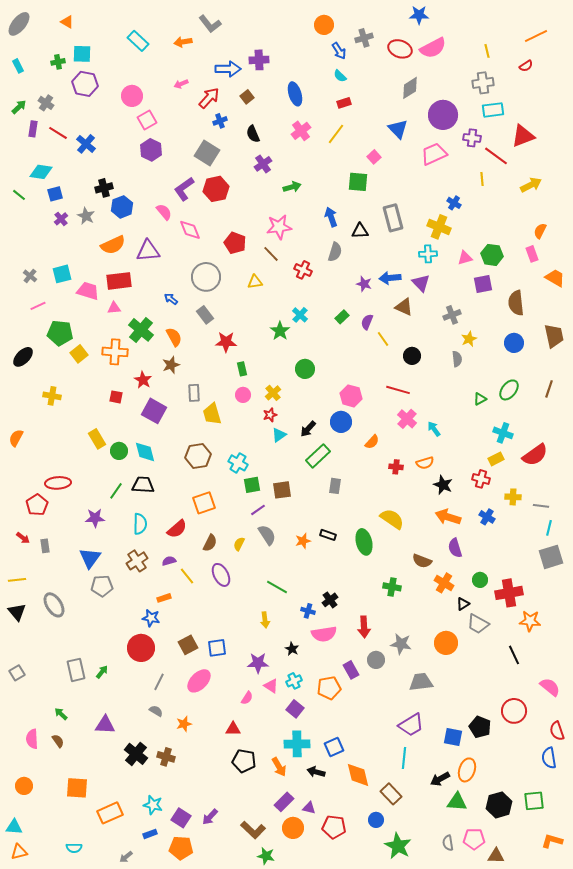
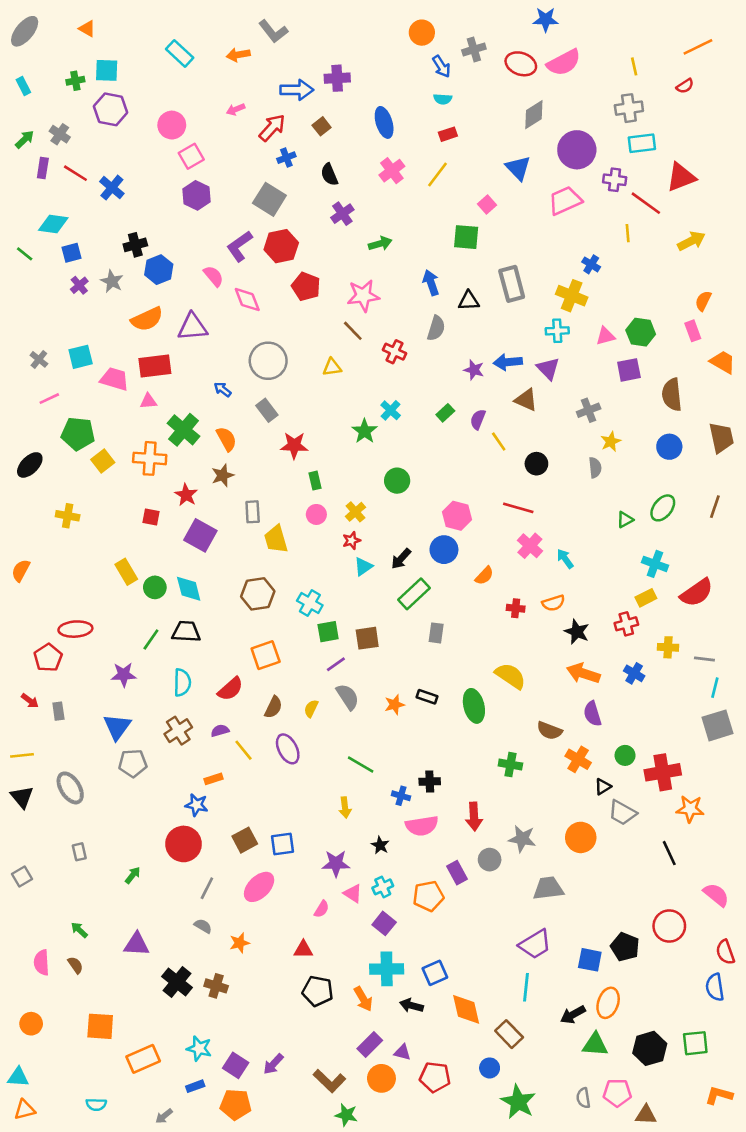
cyan semicircle: (340, 76) -> (443, 99), turned -40
red pentagon: (235, 243) -> (306, 287), moved
red cross: (481, 479) -> (626, 624), turned -30
black cross: (330, 600) -> (430, 781), turned 35
gray rectangle: (76, 670) -> (79, 852), moved, size x0.6

